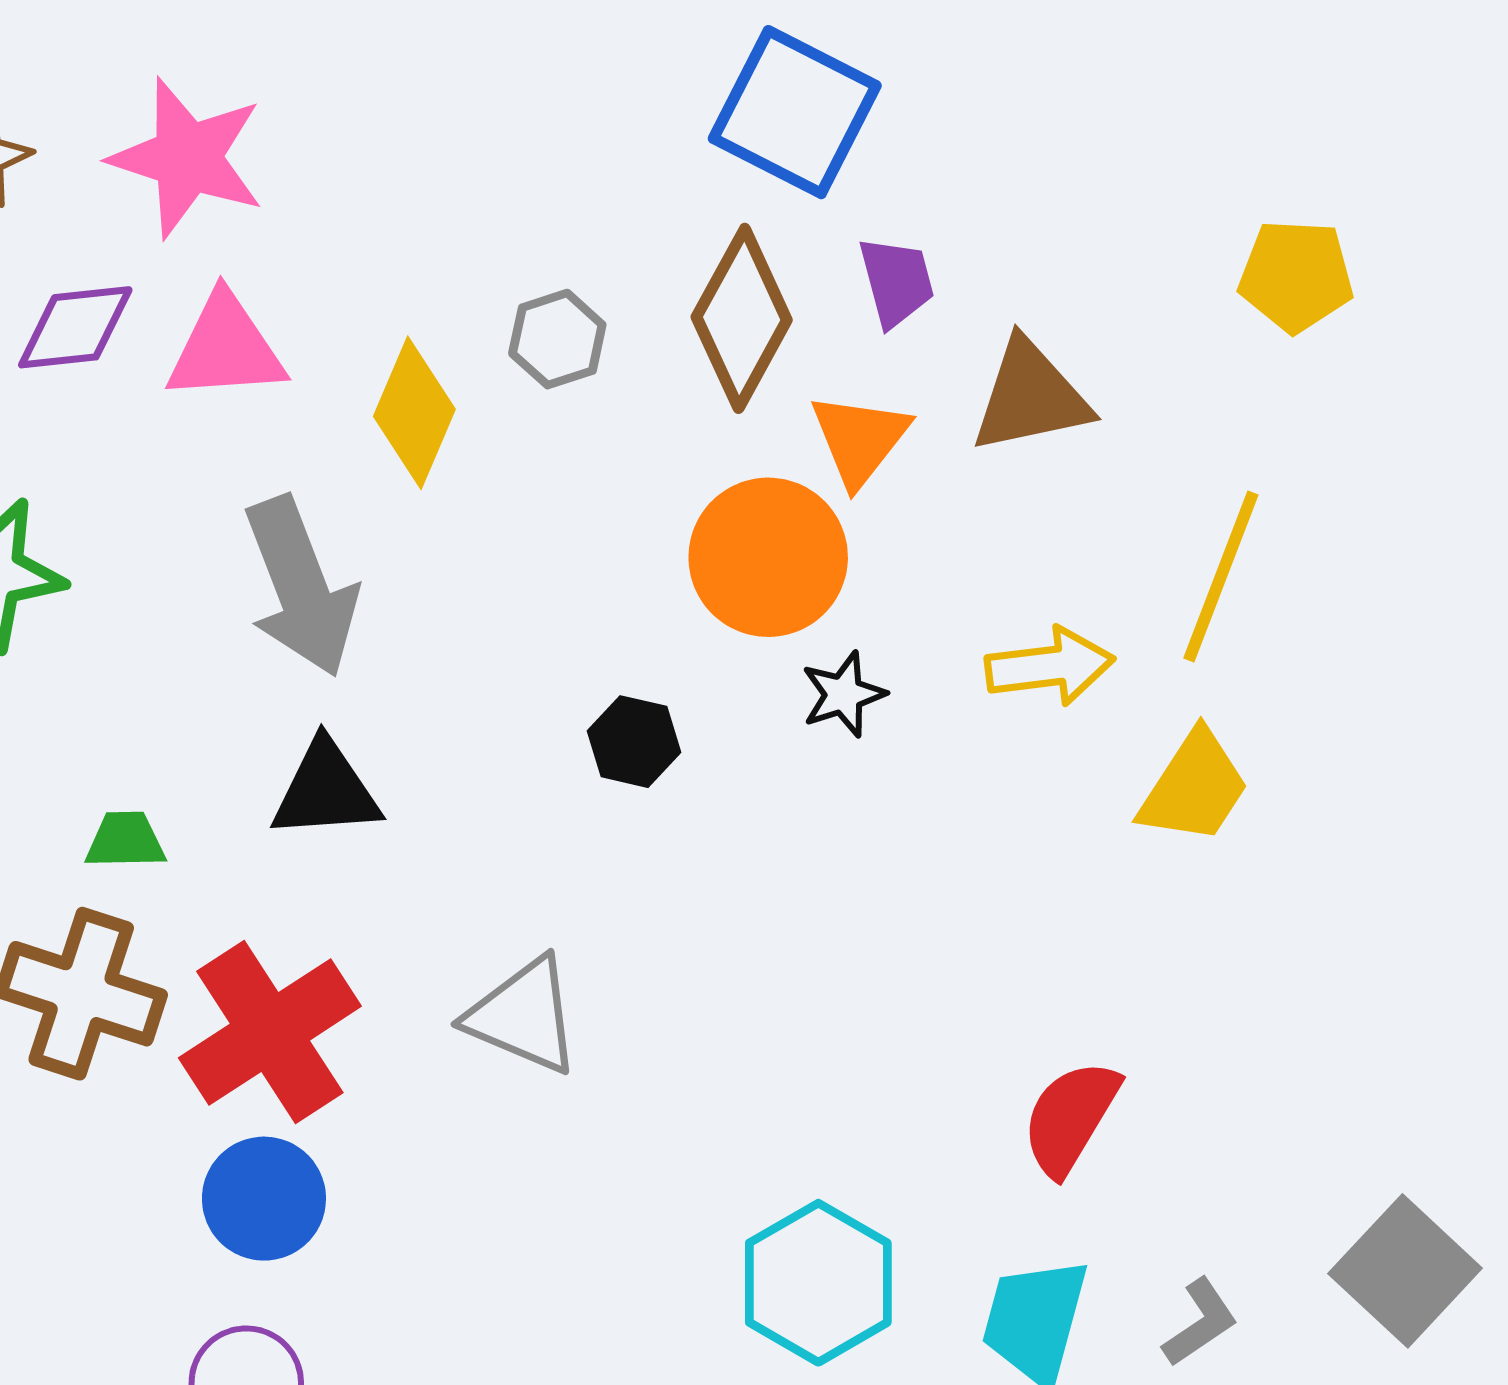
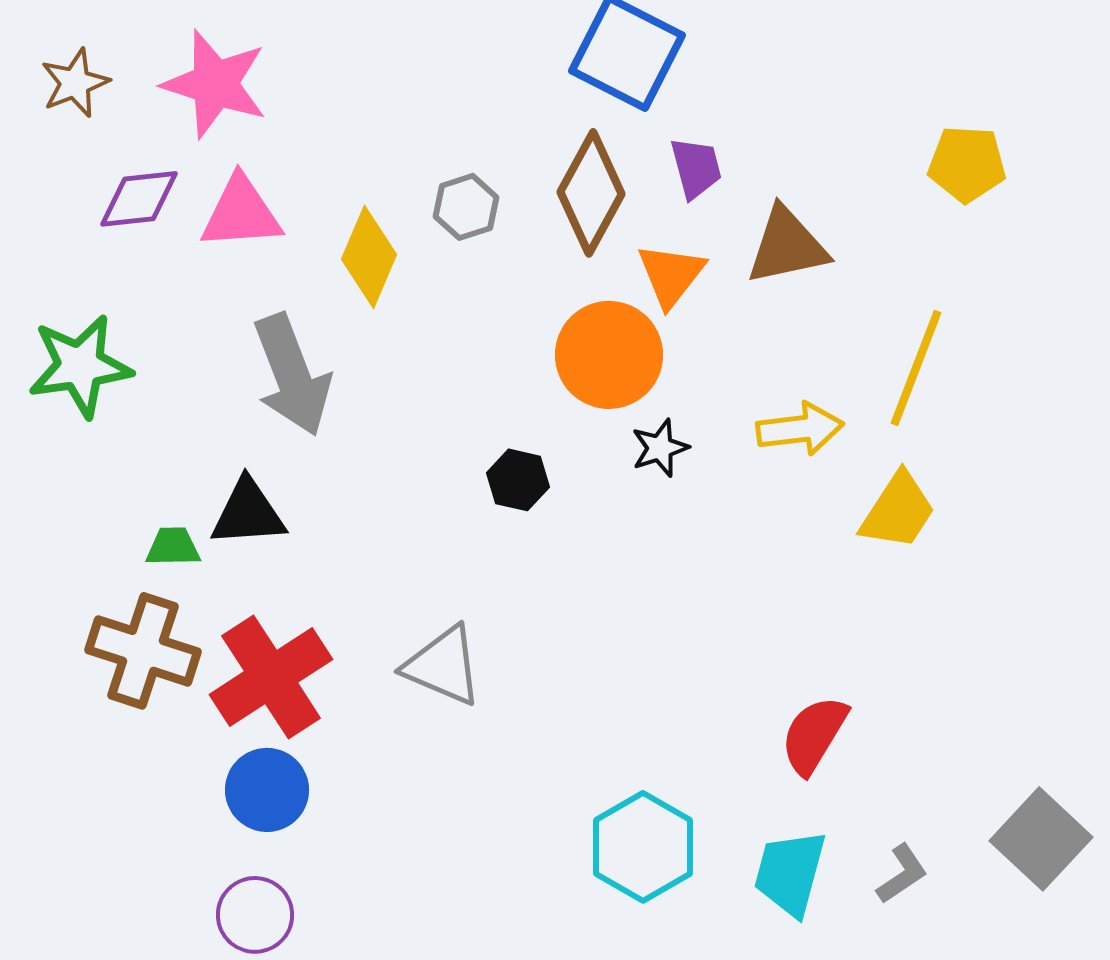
black triangle: (326, 790) -> (248, 513), moved

